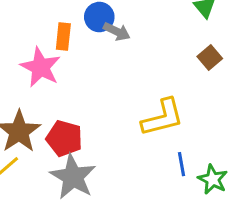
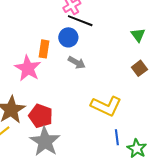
gray arrow: (117, 32) -> (77, 63), moved
yellow L-shape: (163, 118) -> (106, 106), turned 36

